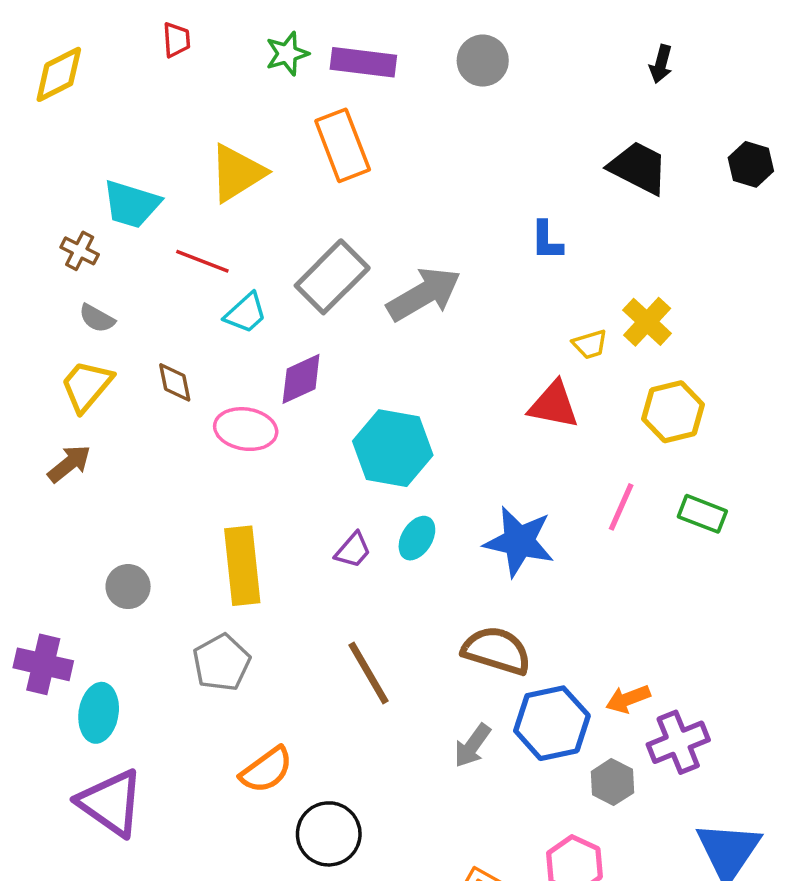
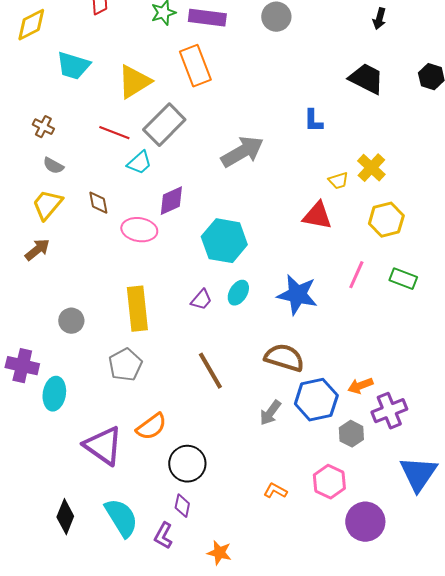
cyan trapezoid: (131, 204) -> (73, 66), moved
gray rectangle: (332, 277) -> (164, 125), moved
purple triangle: (111, 803) -> (103, 446), moved

